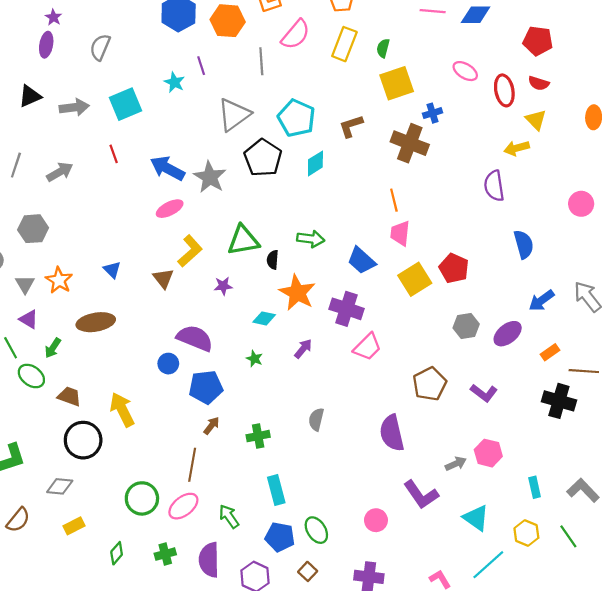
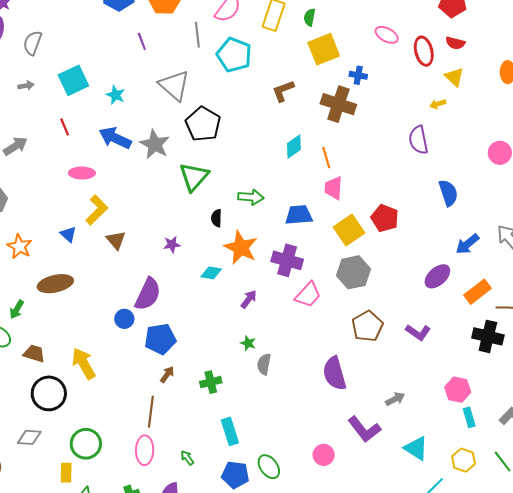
gray semicircle: (100, 47) -> (33, 43), moved
cyan star: (174, 82) -> (116, 95), moved
gray arrow: (74, 107) -> (26, 86), size x0.6
blue cross: (432, 113) -> (358, 75), turned 30
gray triangle: (234, 115) -> (174, 85), turned -40
cyan pentagon: (296, 118) -> (234, 55), moved
yellow arrow: (517, 148) -> (438, 104), size x0.7
cyan diamond: (315, 163) -> (294, 147), moved
pink ellipse: (170, 209) -> (82, 173), moved, turned 30
green triangle: (243, 240) -> (194, 177), moved, turned -36
yellow L-shape: (190, 251) -> (97, 210), moved
blue trapezoid: (361, 261) -> (299, 215), turned 136
gray hexagon: (466, 326) -> (354, 272), moved, size x1.4
purple semicircle: (195, 338) -> (148, 294), turned 96
orange rectangle: (550, 352) -> (478, 292), size x1.5
green star: (254, 359) -> (248, 343), moved
pink hexagon: (488, 453) -> (458, 390), moved
green circle: (142, 498) -> (86, 444), moved
pink ellipse: (183, 506) -> (145, 450), turned -48
green arrow: (229, 516) -> (187, 458), size x0.7
yellow rectangle: (74, 526) -> (66, 473), moved, turned -60

